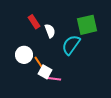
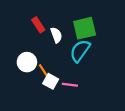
green square: (87, 25) -> (85, 28), moved
pink line: (54, 79) -> (70, 85), moved

